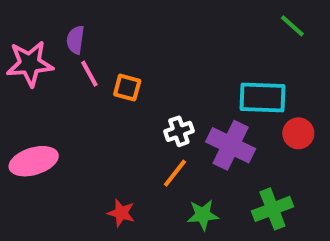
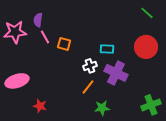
cyan rectangle: (263, 97) -> (107, 49), moved, size x0.6
red circle: (298, 133) -> (146, 47), moved, size x1.5
green cross: (272, 209) -> (151, 105), moved
red star: (121, 213) -> (40, 106), moved

